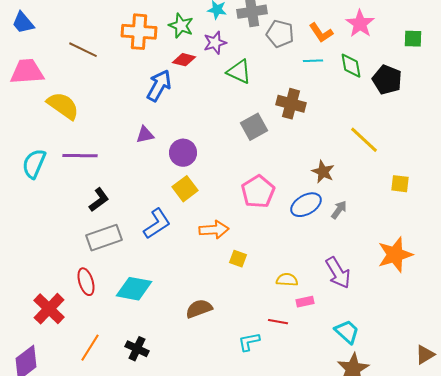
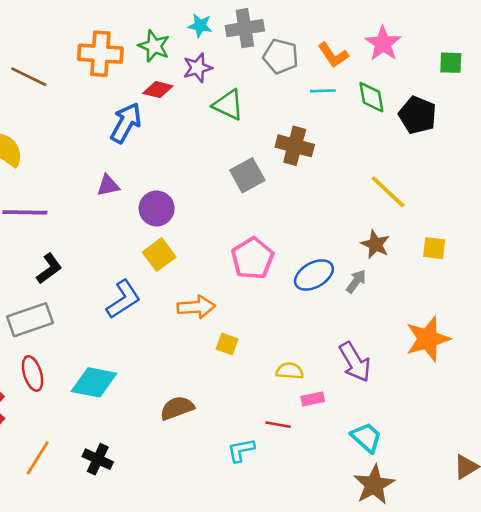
brown star: (323, 172) -> (375, 244), moved
gray rectangle: (104, 238) -> (30, 320), moved

